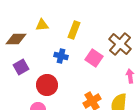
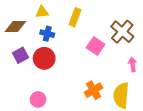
blue cross: (61, 56) -> (47, 34), moved
red circle: (47, 85) -> (44, 58), moved

